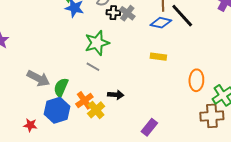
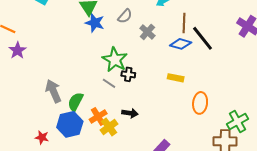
black cross: (113, 13) -> (128, 74), moved
green star: (97, 43) -> (115, 60), turned -30
gray arrow: (38, 78) -> (53, 91), turned -145
orange ellipse: (196, 80) -> (200, 103), moved

